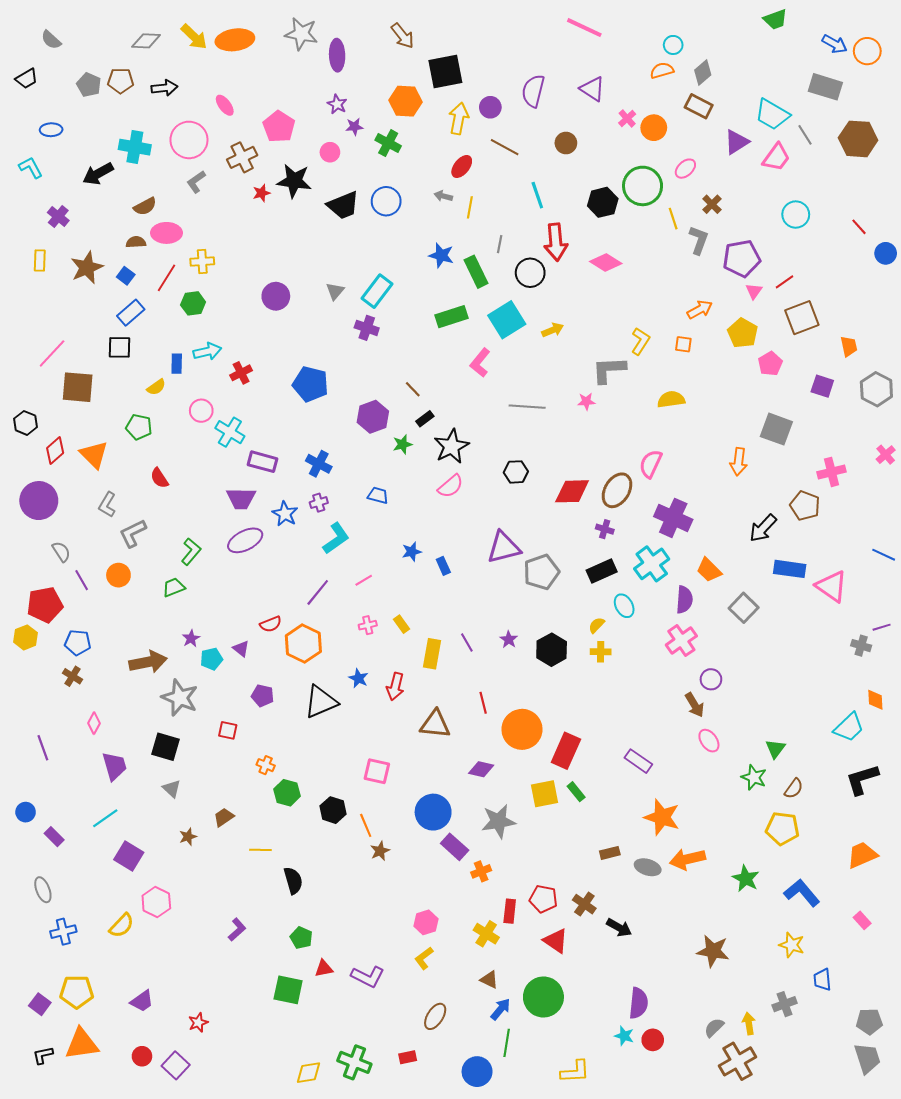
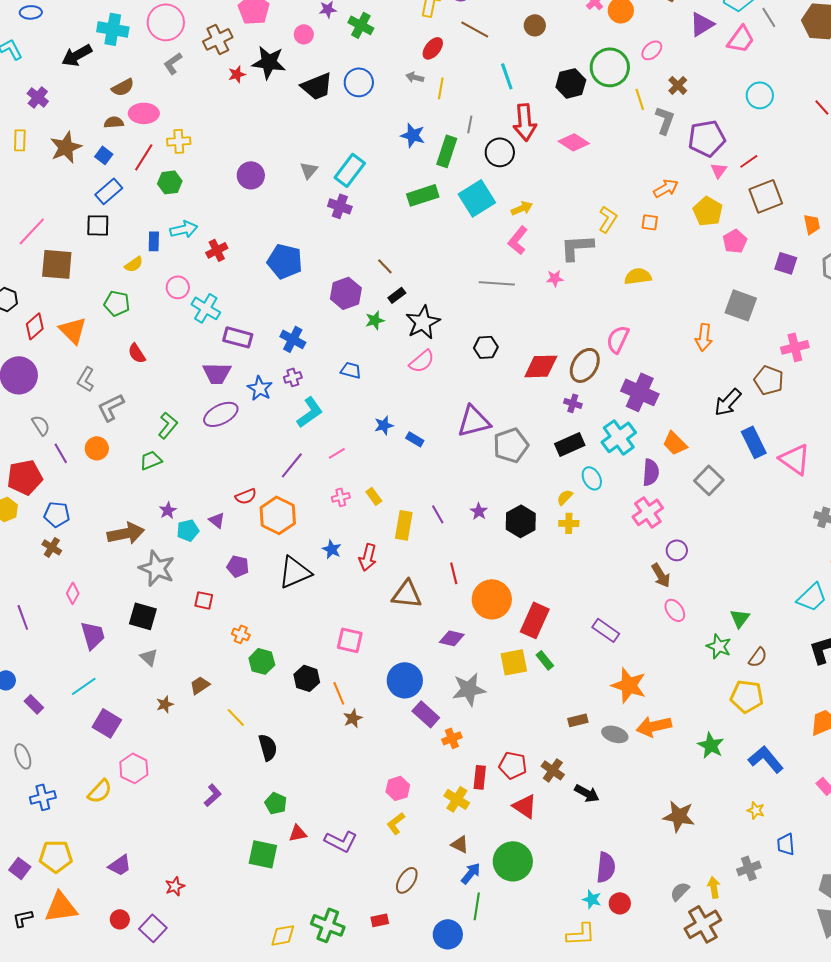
green rectangle: (476, 272) -> (447, 151), turned 44
pink L-shape: (480, 363) -> (518, 240), moved
blue rectangle: (443, 566) -> (415, 439), turned -36
blue rectangle: (790, 569) -> (754, 442), turned 56
yellow line: (260, 850) -> (236, 717), turned 45
yellow star: (792, 945) -> (756, 810), size x0.7
yellow L-shape: (575, 1072) -> (581, 934), moved

